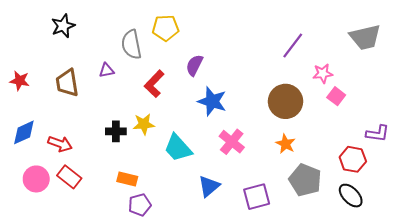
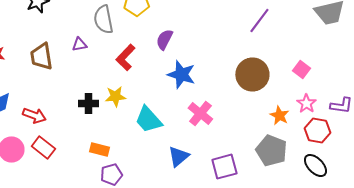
pink star: (323, 73) -> (306, 104), moved, turned -30
orange star: (286, 144) -> (279, 116), moved

